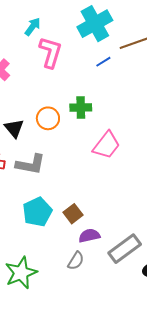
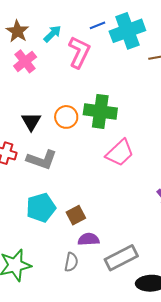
cyan arrow: (33, 27) -> (52, 34), moved
blue line: (103, 62) -> (98, 25), moved
green cross: (81, 107) -> (100, 111), size x1.5
gray semicircle: (76, 261) -> (71, 262), turned -30

